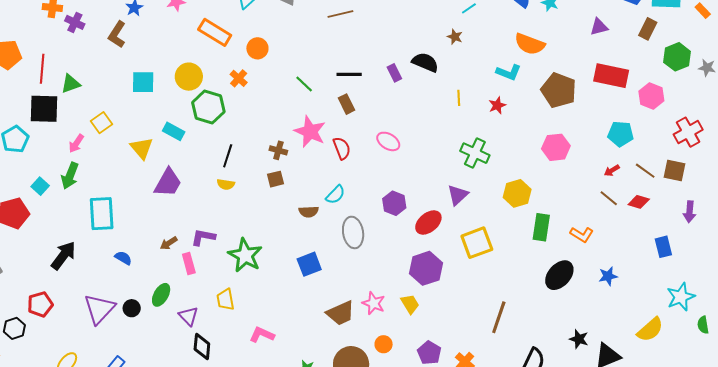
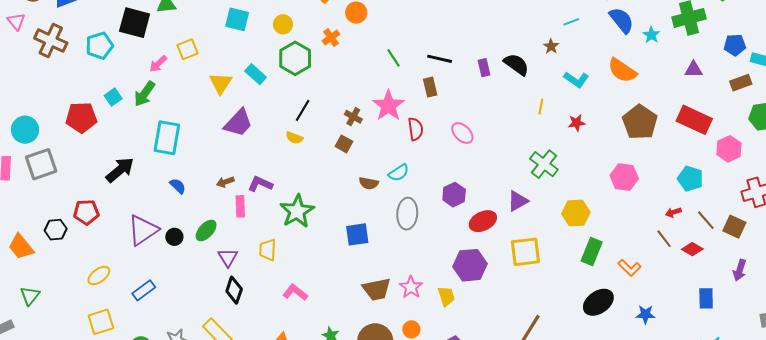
brown rectangle: (648, 29) -> (741, 83), turned 30
cyan L-shape: (509, 72) -> (576, 80), moved
yellow circle: (189, 77) -> (283, 24), size x0.7
brown square: (276, 179) -> (344, 144), turned 30

